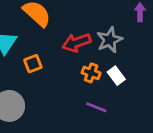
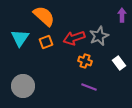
orange square: (33, 64) -> (46, 42), moved
white rectangle: (116, 76) -> (119, 63), moved

